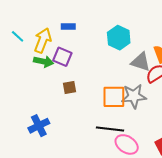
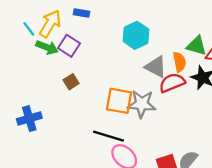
cyan line: (18, 36) -> (29, 29), moved
brown square: (69, 88) -> (71, 82), turned -32

